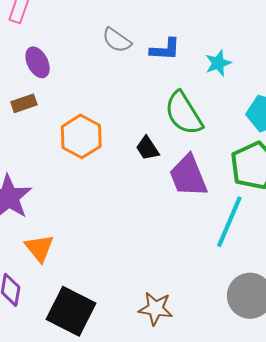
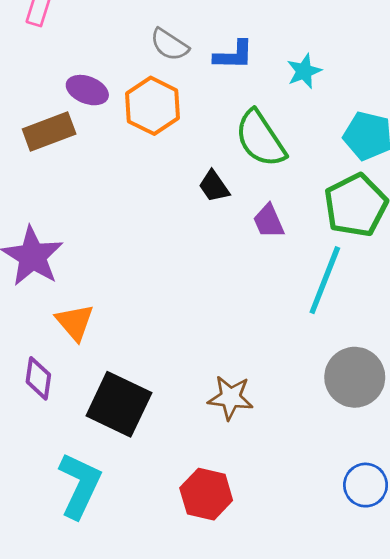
purple ellipse: (38, 62) -> (87, 90), moved, turned -40
brown rectangle: (24, 103) -> (49, 131), size x1.5
orange hexagon: (81, 136) -> (153, 106), moved
purple trapezoid: (188, 176) -> (269, 221), size x0.6

